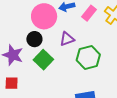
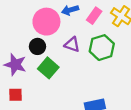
purple triangle: (67, 39) -> (72, 45), turned 42
green hexagon: (88, 57) -> (102, 48), moved

